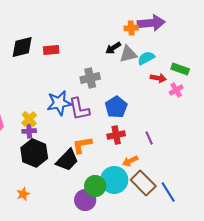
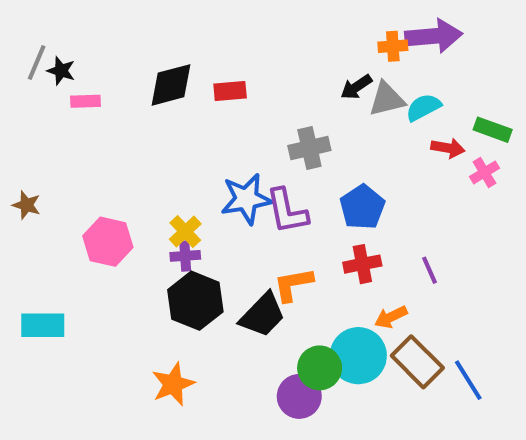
orange star: (23, 194) -> (173, 384), size x1.5

